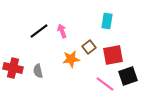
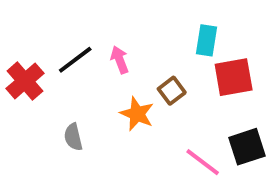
red square: (113, 55) -> (234, 77), moved
orange star: (71, 59) -> (137, 114), turned 30
red cross: (13, 68) -> (25, 81), moved, turned 36

